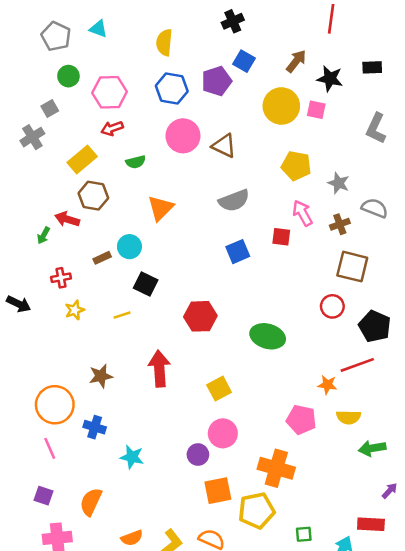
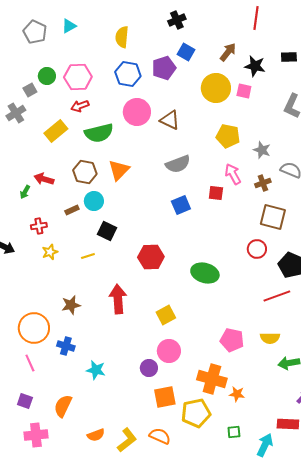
cyan triangle: (98, 29) -> (69, 26), turned -49
green circle: (68, 76) -> (47, 76), moved
green semicircle: (136, 162) -> (99, 133), size x1.8
brown hexagon: (93, 196) -> (85, 172), moved
orange star: (327, 385) -> (237, 394), moved

